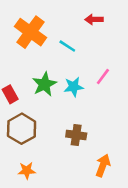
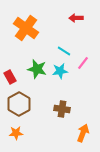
cyan line: (67, 46) -> (64, 51), moved
green star: (44, 84) -> (37, 69), turned -30
orange star: (27, 171) -> (16, 133), moved

